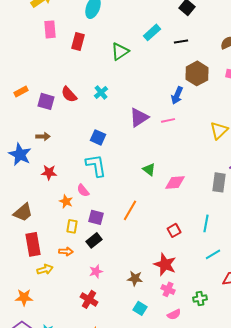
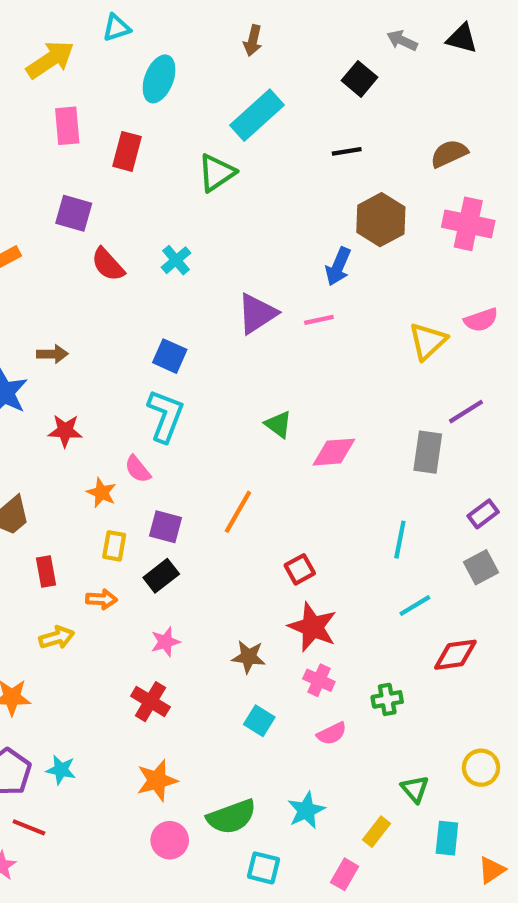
cyan rectangle: (152, 32) -> (257, 115), moved, size x1.4
purple square: (46, 101) -> (74, 213), moved
cyan L-shape: (96, 165) -> (165, 416), turned 30
red square: (174, 230) -> (300, 569), moved
red rectangle: (33, 244) -> (46, 571), moved, size x0.6

